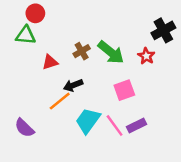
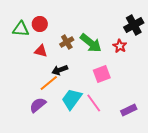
red circle: (35, 13) -> (40, 24), moved
red triangle: (50, 62) -> (41, 51), turned 32
purple rectangle: (137, 125) -> (129, 110), moved
purple semicircle: (24, 128) -> (38, 105), moved, turned 96

